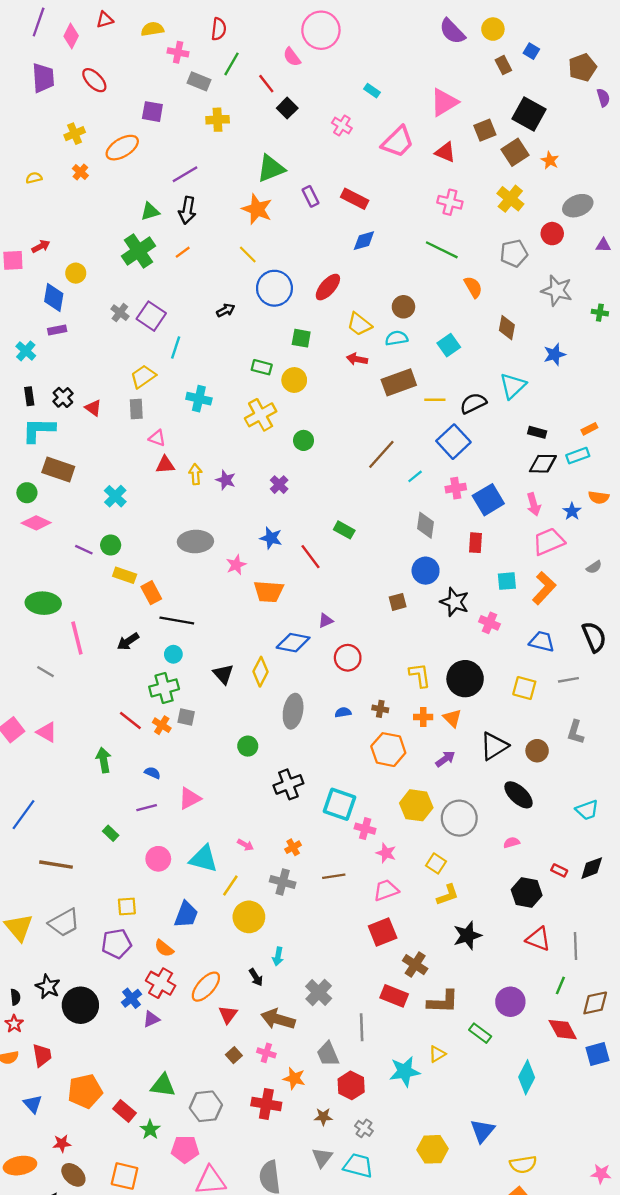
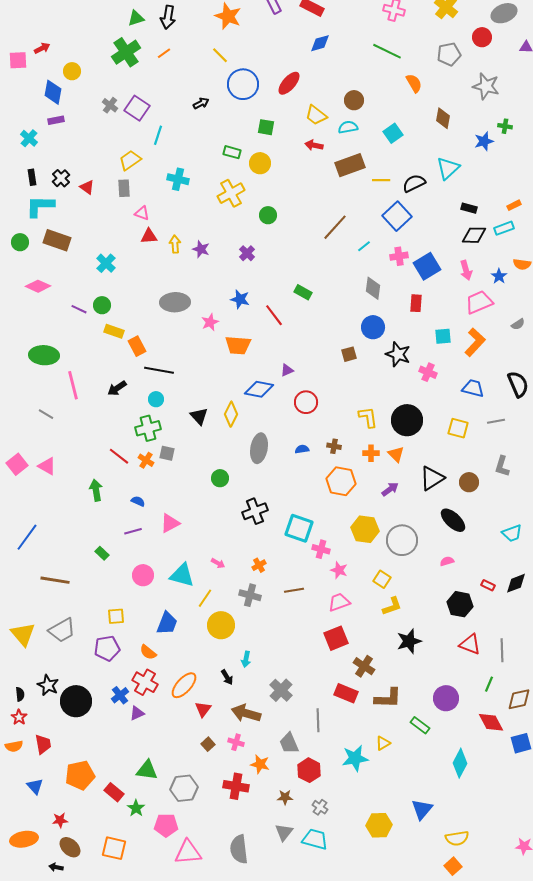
green cross: (600, 313) -> (505, 126), moved
green circle: (27, 493) -> (20, 242), moved

